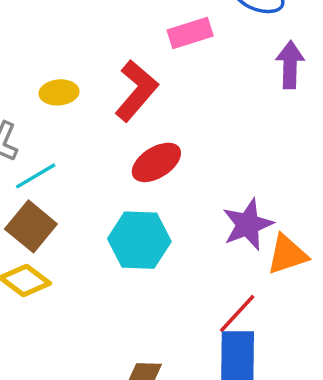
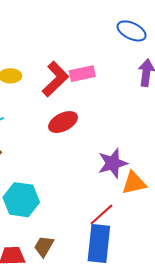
pink rectangle: (190, 33) -> (82, 74), moved
cyan hexagon: (139, 240) -> (21, 200), moved

